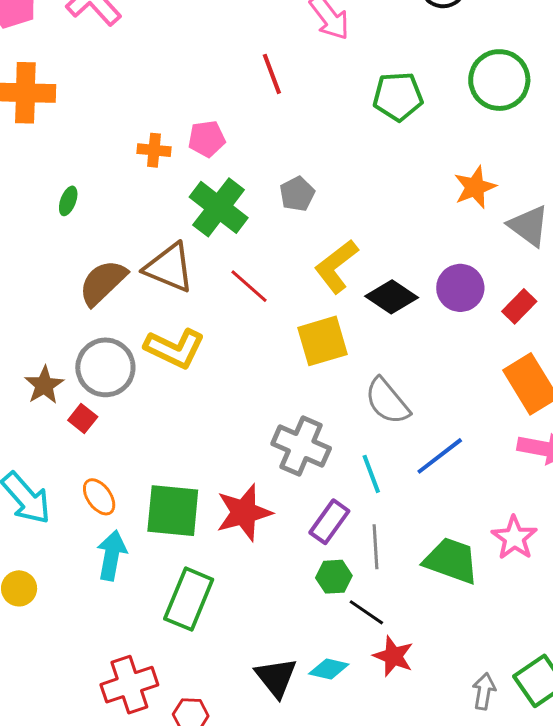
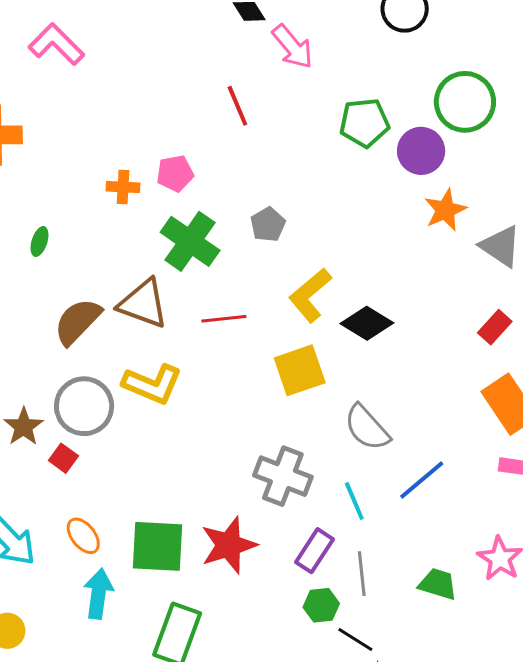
red line: (249, 286) -> (224, 319), turned -45
purple circle: (460, 288) -> (421, 151), moved
green trapezoid: (451, 561) -> (438, 584), size x0.7

